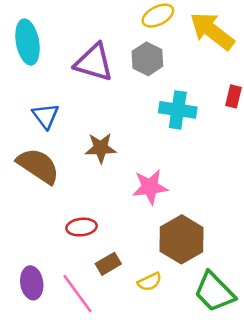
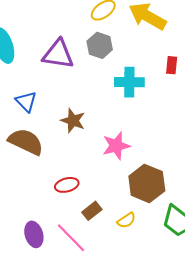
brown star: (101, 148) -> (73, 121), turned 30

